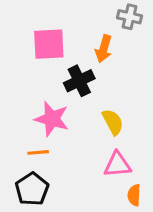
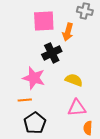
pink square: (49, 44) -> (44, 21), moved
yellow semicircle: (113, 122) -> (74, 80), turned -42
black pentagon: (32, 189) -> (35, 123), moved

